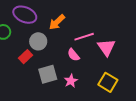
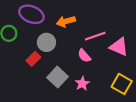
orange arrow: (57, 22) -> (66, 21), turned 30
pink triangle: (106, 47) -> (119, 47), turned -30
gray square: (48, 74) -> (57, 77), turned -30

